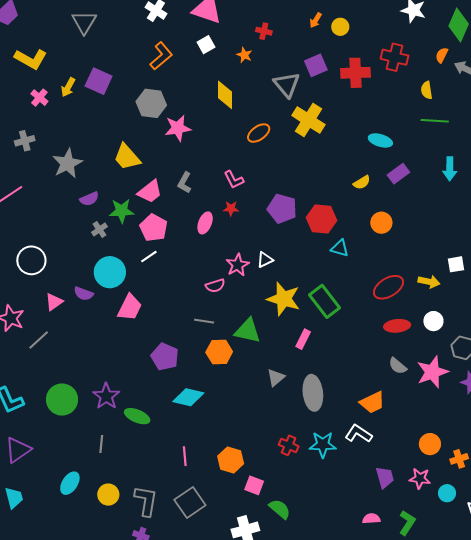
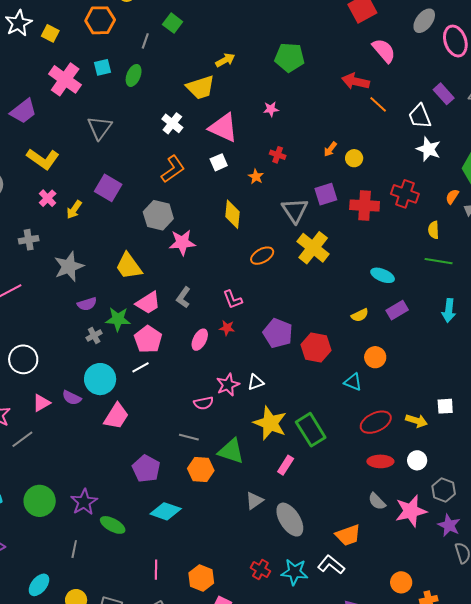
yellow arrow: (68, 87) -> (74, 210), moved
cyan triangle: (340, 248) -> (353, 382), moved
gray ellipse: (313, 393) -> (290, 520), turned -32

